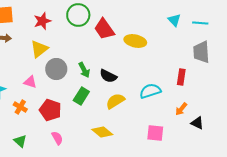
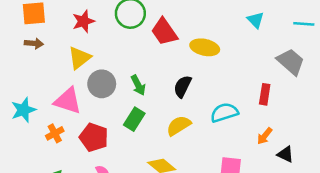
cyan line: (200, 23) -> (304, 24), moved
gray trapezoid: (201, 52) -> (291, 62), turned 135
black semicircle: (108, 76) -> (183, 86), moved, turned 90
pink triangle: (30, 82) -> (68, 101), size x1.6
orange cross: (20, 107) -> (55, 133), turned 32

